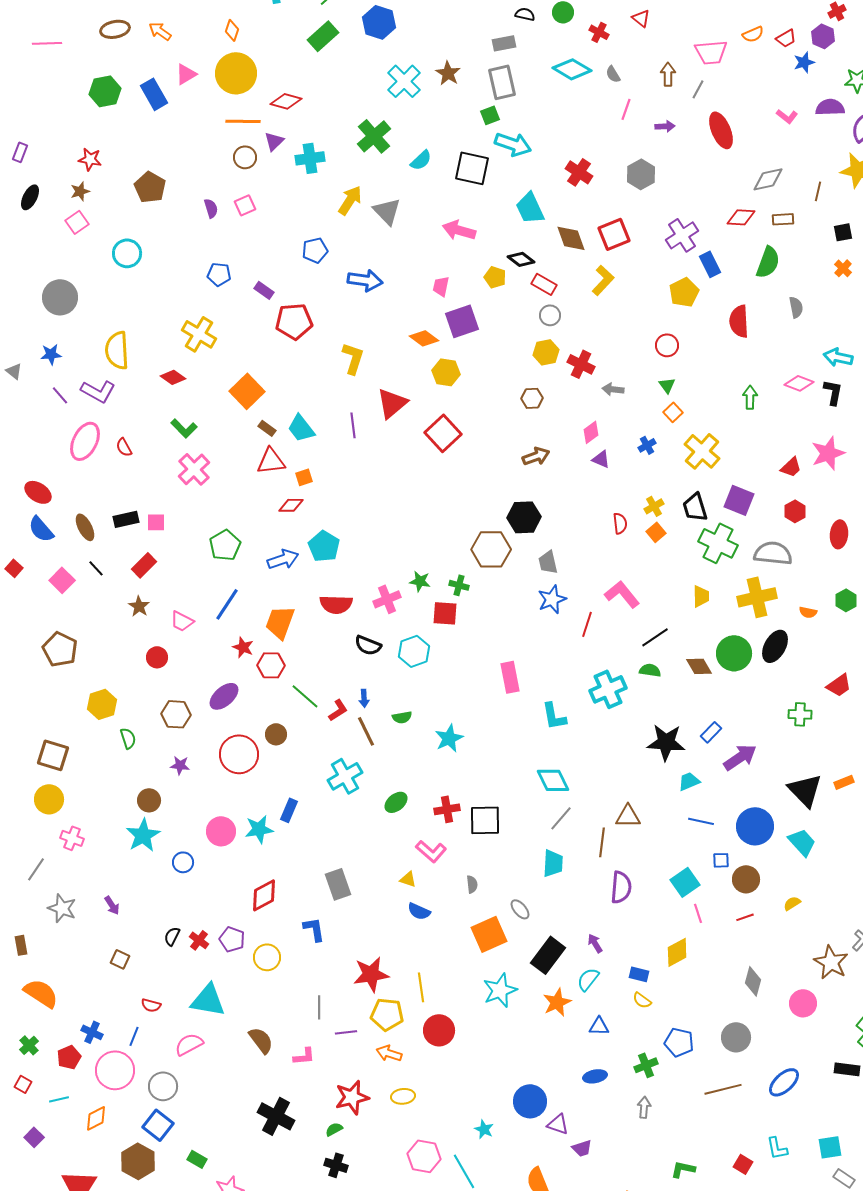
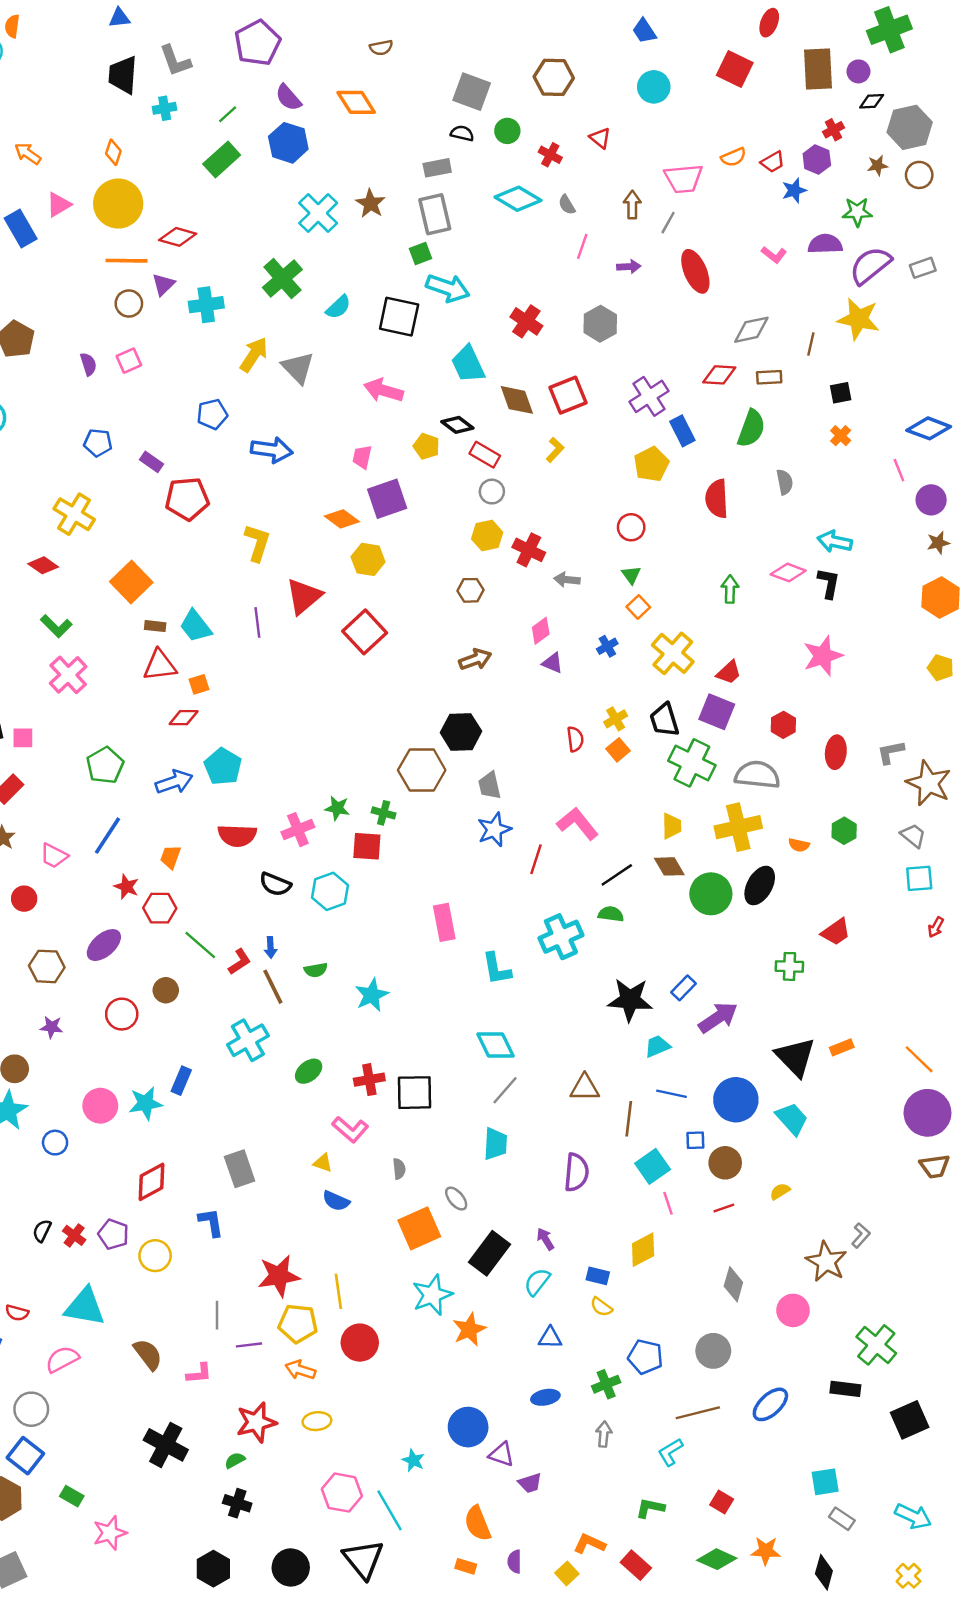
yellow L-shape: (603, 280) -> (555, 450), size x0.7
brown rectangle: (267, 428) -> (155, 626), turned -30
red trapezoid: (791, 467) -> (729, 672), moved
orange trapezoid: (280, 622) -> (171, 857), size x0.6
brown diamond: (699, 666) -> (669, 866), moved
red circle: (239, 754) -> (122, 1014), size x0.7
brown line: (602, 842) -> (629, 1119), moved
orange star: (557, 1002) -> (469, 1329), moved
cyan L-shape: (777, 1148) -> (670, 1452), moved, turned 70

